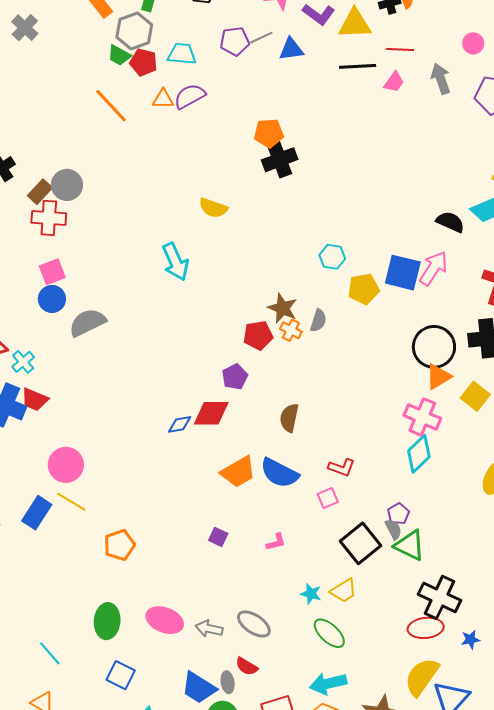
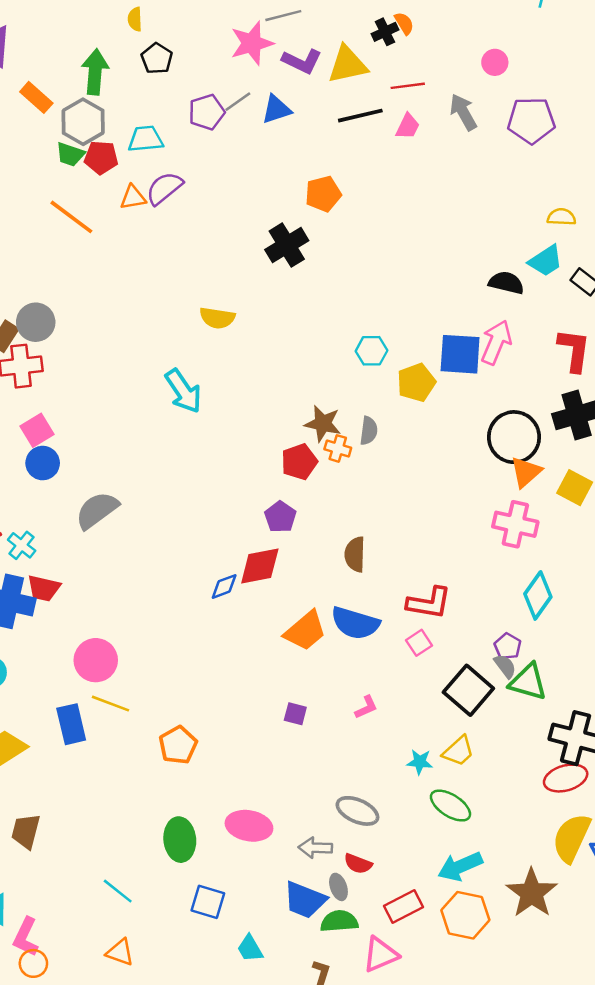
orange pentagon: (269, 133) -> (323, 194), moved
gray semicircle: (87, 322) -> (97, 510), moved
cyan diamond: (419, 454) -> (538, 595), moved
red L-shape: (342, 468) -> (429, 603), size x1.4
blue rectangle: (37, 513) -> (71, 724), turned -36
gray arrow: (209, 629) -> (315, 848), moved

